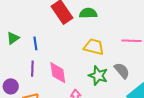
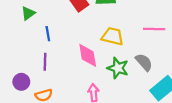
green triangle: (13, 38) -> (28, 13), moved
pink diamond: (58, 73) -> (88, 55), moved

